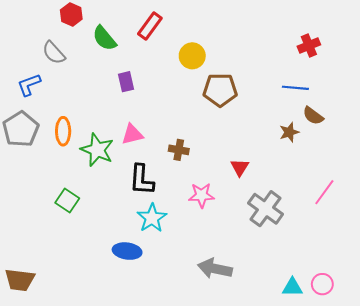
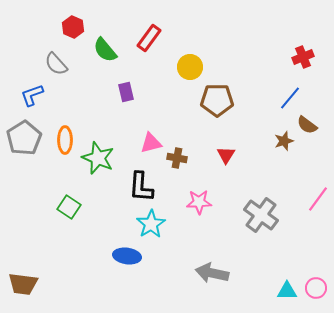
blue line: (295, 88) -> (290, 98), turned -55
pink triangle: (132, 134) -> (151, 143), moved
red triangle: (240, 167) -> (226, 155), moved

